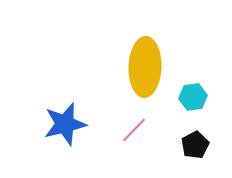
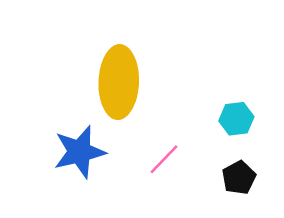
yellow ellipse: (145, 67) -> (119, 82), moved

